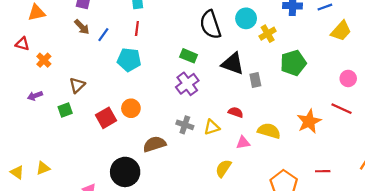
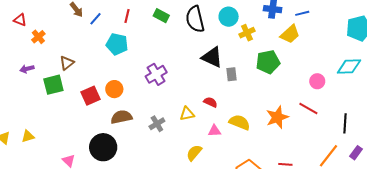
yellow trapezoid: (341, 31) -> (290, 34), moved
green rectangle: (189, 56) -> (161, 16), moved
purple cross: (187, 84) -> (156, 74), moved
green square: (65, 110) -> (53, 85), size x1.5
gray cross: (185, 125) -> (157, 124), moved, turned 35
brown semicircle: (154, 144) -> (121, 117), moved

